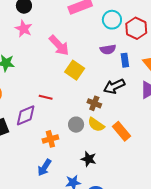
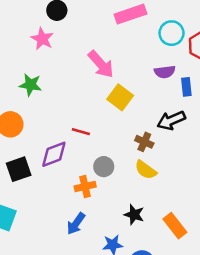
pink star: (24, 29) -> (42, 39), moved
gray circle: (76, 125) -> (104, 167), moved
orange rectangle: (122, 131) -> (175, 226), moved

